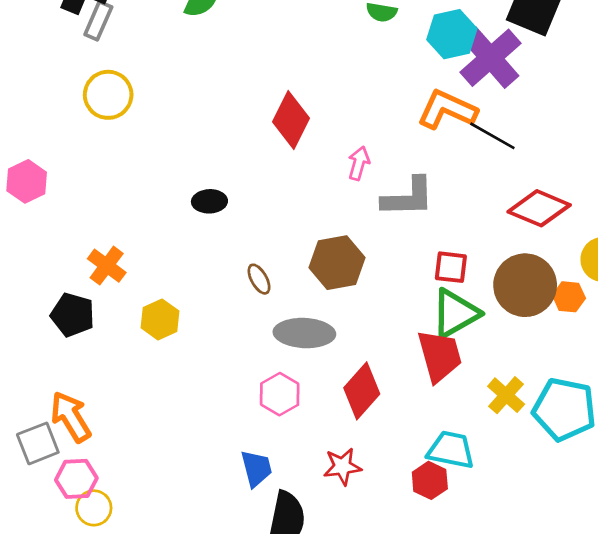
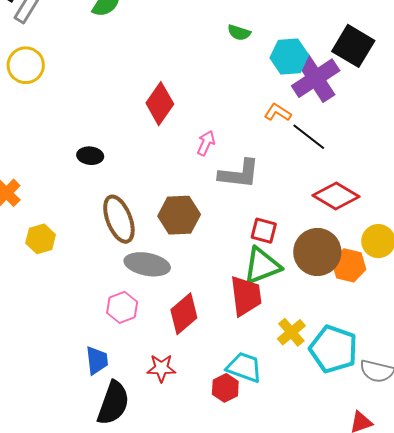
orange L-shape: (447, 110) -> (278, 112), size x0.6
brown ellipse: (259, 279) -> (119, 219), size x2.0
orange hexagon: (569, 297) -> (349, 265), size x1.4

